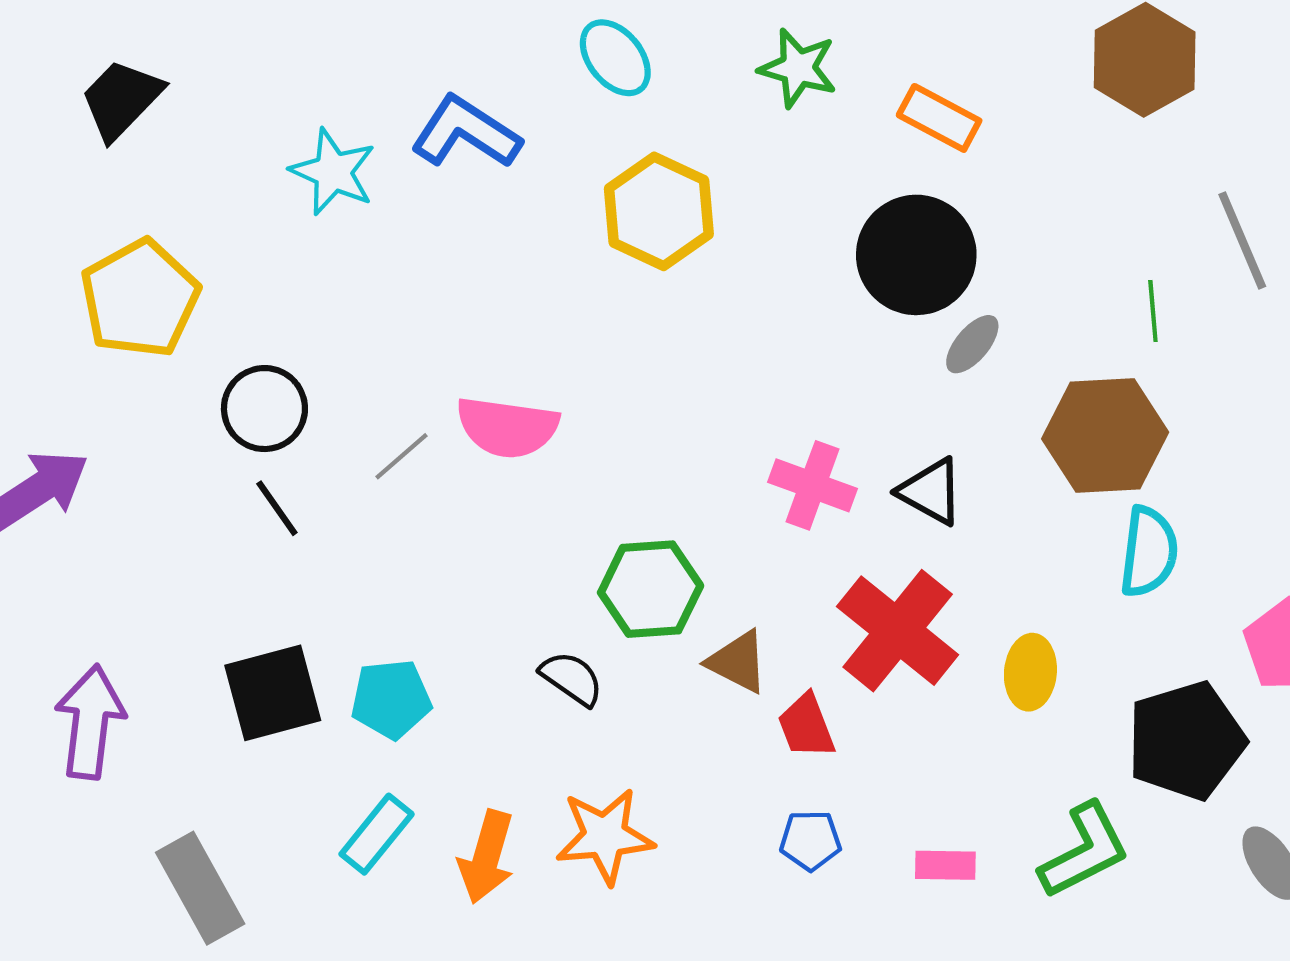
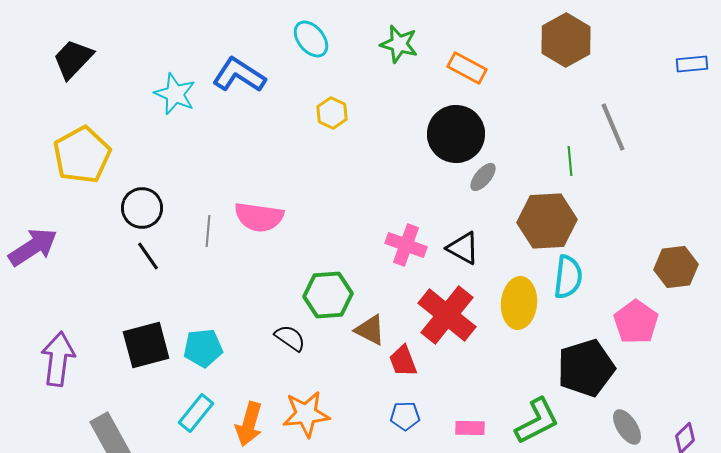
yellow hexagon: (659, 211) -> (332, 113), size x0.6
gray line: (401, 456) -> (208, 231), turned -44
yellow ellipse: (1030, 672) -> (519, 303), moved, size x1.4

